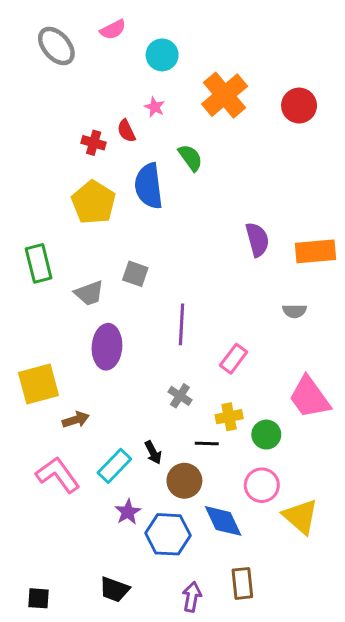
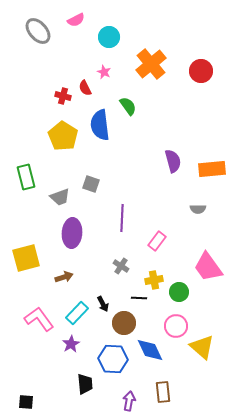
brown arrow: (76, 420) -> (64, 277), moved
purple star: (128, 512) -> (71, 344), moved
black trapezoid: (114, 589) -> (85, 384), moved, turned -115

